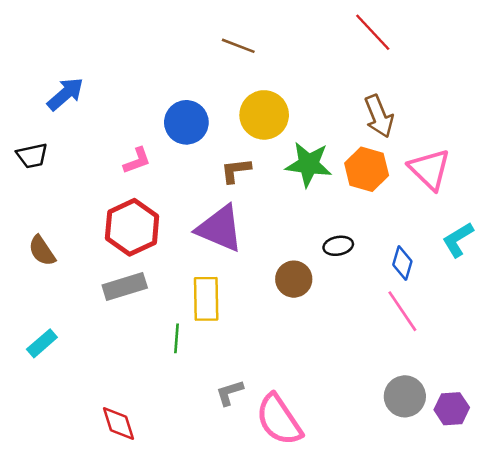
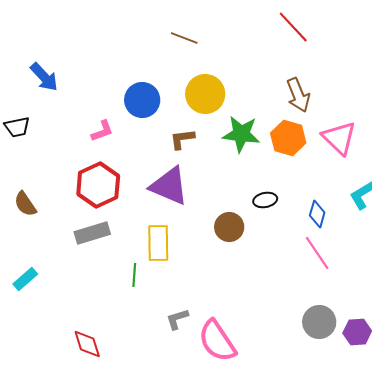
blue arrow: (65, 94) -> (44, 77), turned 88

